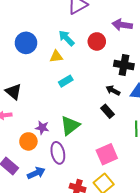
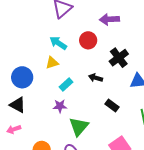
blue circle: (26, 43) -> (22, 77), moved
black cross: (124, 65) -> (119, 58), turned -36
black arrow: (113, 90) -> (96, 78), moved
purple star: (42, 128) -> (60, 106), moved

